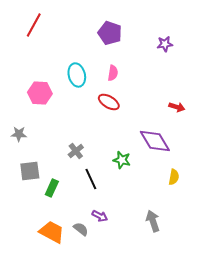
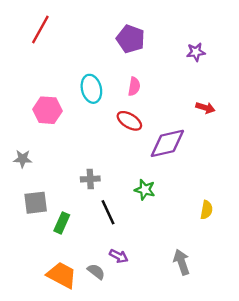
red arrow: (177, 107) -> (205, 108), moved
purple diamond: (155, 141) -> (167, 143), moved, turned -72
gray cross: (76, 151) -> (90, 179), turned 35

